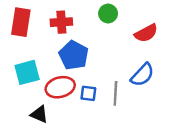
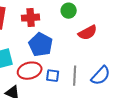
red semicircle: (146, 33) -> (88, 33), moved
blue semicircle: (142, 75) -> (101, 76), moved

